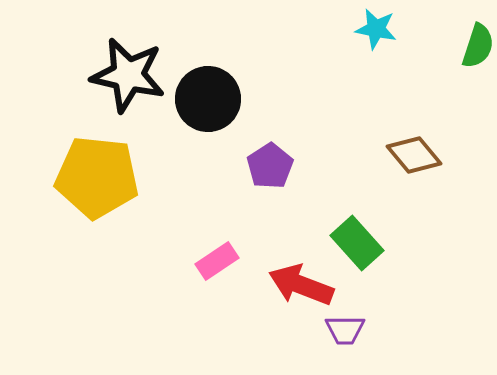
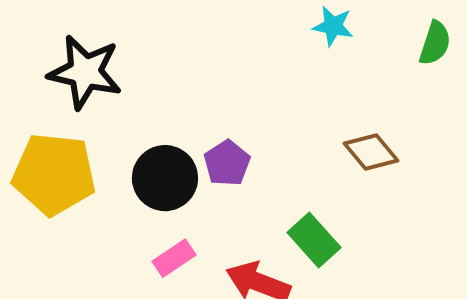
black circle: (208, 99) -> (165, 178), moved

